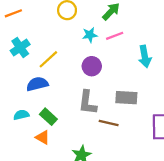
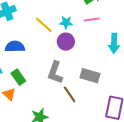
cyan star: (90, 35) -> (66, 22), moved
yellow line: (48, 59) -> (44, 25), moved, turned 72
brown line: (109, 123) -> (70, 94), turned 30

